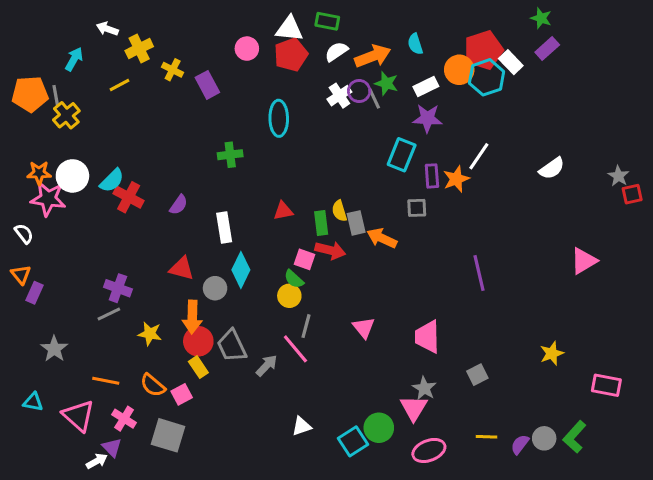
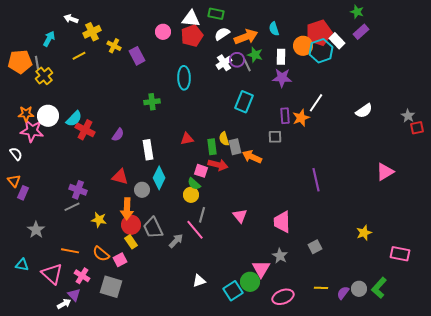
white rectangle: (426, 86) -> (281, 57), turned -63
cyan rectangle: (402, 155) -> (244, 102), moved
pink triangle: (414, 408) -> (261, 269), moved

